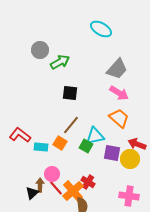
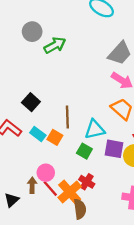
black square: (70, 93) -> (31, 102), moved, turned 35
brown line: (71, 125) -> (67, 117), turned -42
green square: (86, 146) -> (84, 151), moved
cyan rectangle: (41, 147) -> (38, 134), moved, turned 32
black triangle: (32, 193) -> (12, 200), moved

